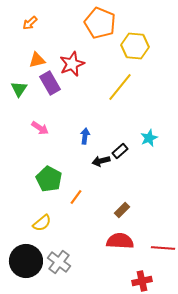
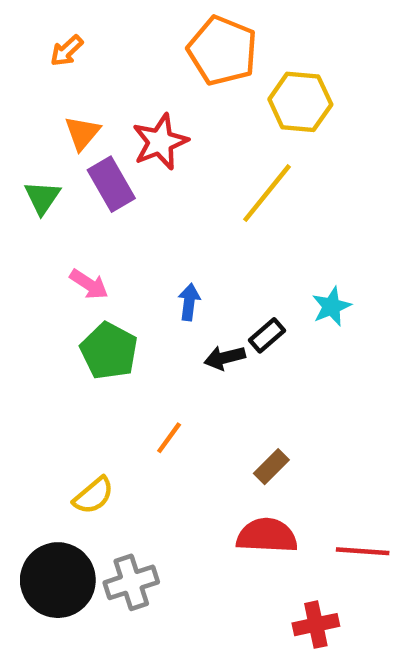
orange triangle: (37, 60) -> (82, 133), turned -36
green pentagon: (49, 179) -> (109, 351), moved
gray cross: (59, 262) -> (131, 582), turned 35

